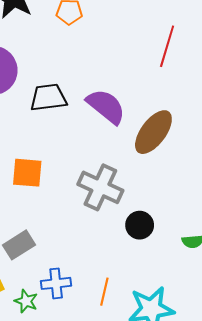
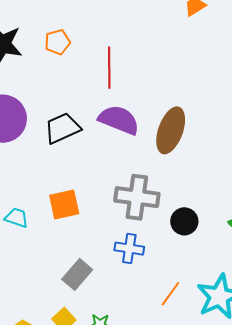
red line: (167, 46) -> (109, 68), moved
blue cross: (56, 283) -> (129, 249), moved, turned 32
orange line: (104, 292) -> (170, 294), turned 40

